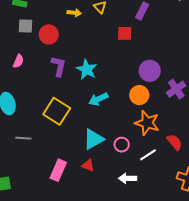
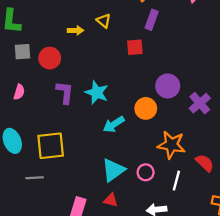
orange circle: (139, 95) -> (146, 108), moved
yellow square: (57, 111) -> (51, 146), moved, turned -32
white line: (148, 155) -> (176, 181), turned -36

